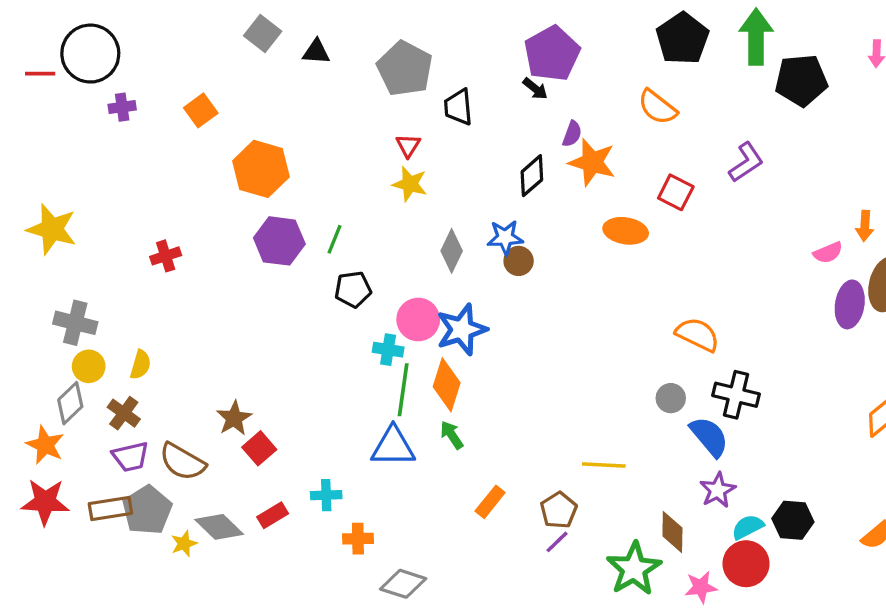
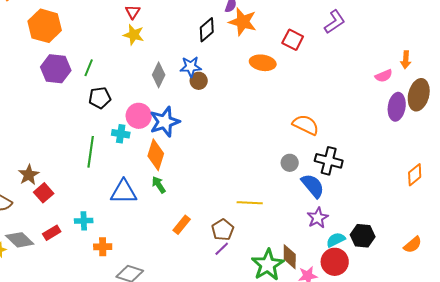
green line: (403, 390) -> (91, 152), moved
brown diamond: (672, 532) -> (290, 257), moved

